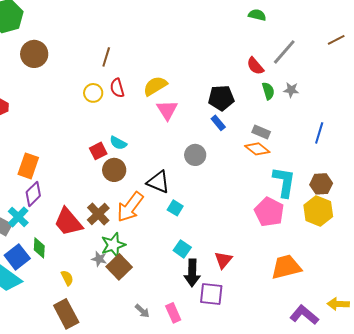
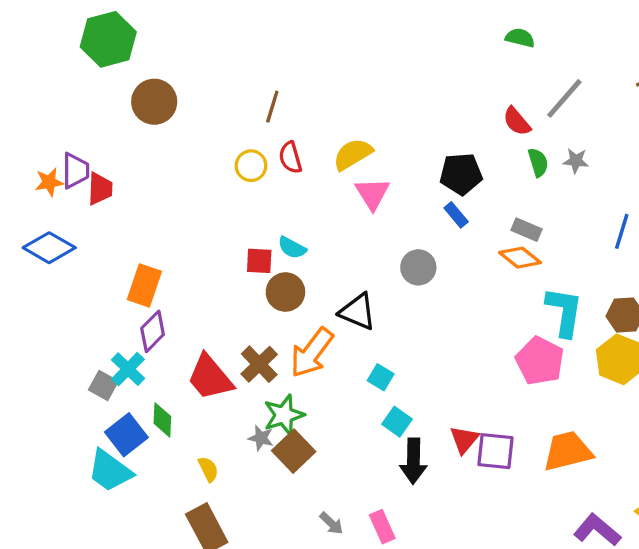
red square: (98, 151) -> (259, 261), turned 30
cyan square: (175, 208) -> (381, 377), moved
purple square: (211, 294) -> (495, 451), moved

